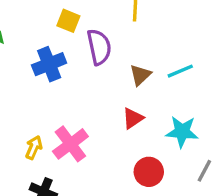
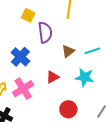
blue cross: (49, 64) -> (20, 57), moved, turned -30
red triangle: (133, 118) -> (53, 77), moved
cyan star: (182, 132) -> (85, 77), moved

